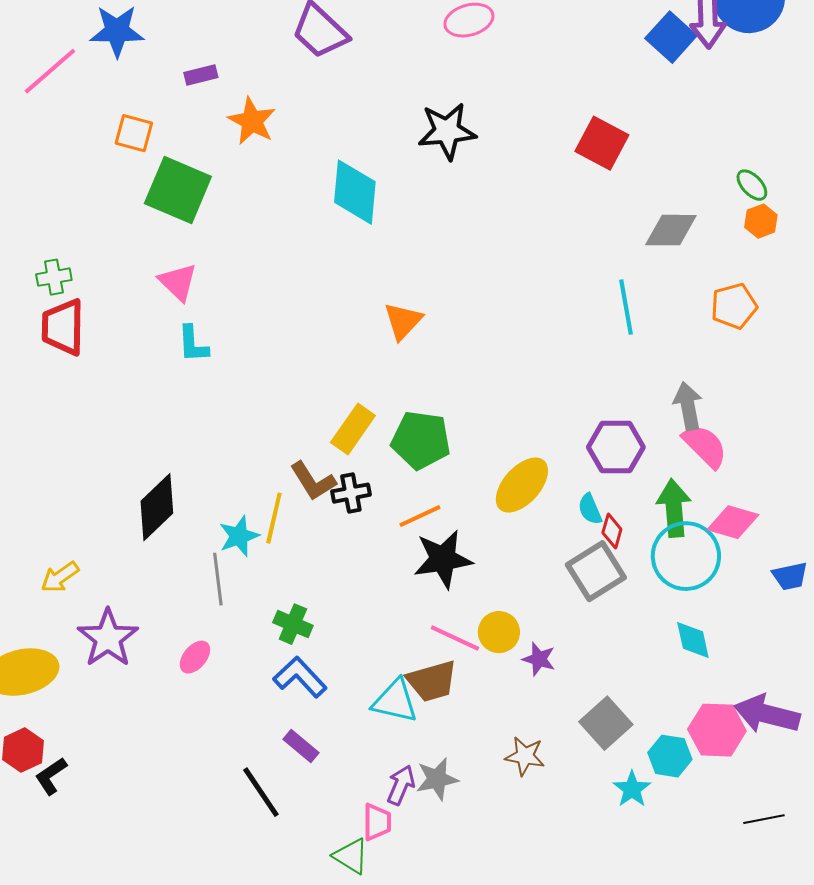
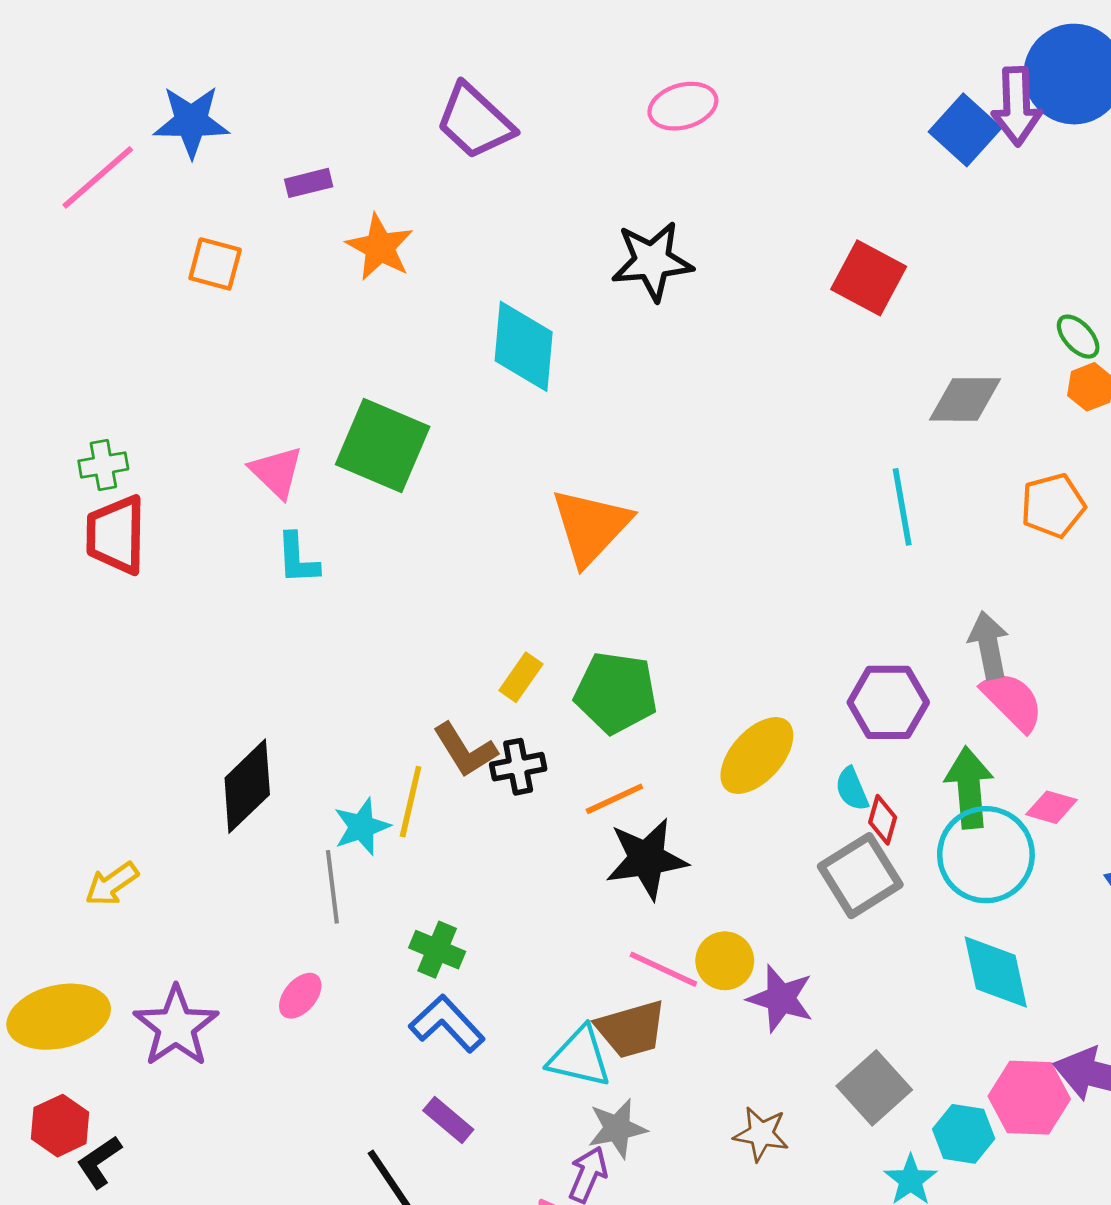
green square: (178, 190) -> (383, 445), moved
orange triangle: (403, 321) -> (591, 526), size x1.5
yellow rectangle: (353, 429) -> (521, 677), size x0.7
pink diamond: (733, 522) -> (1052, 807), size x0.7
purple star: (108, 638) -> (176, 1026), moved
cyan diamond: (693, 640) -> (996, 972), size x1.4
purple star: (539, 659) -> (781, 998), size x1.4
gray star: (437, 779) -> (617, 1128), moved

